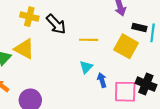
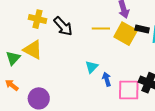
yellow line: (89, 40) -> (101, 28), moved
yellow square: (126, 46) -> (126, 34), moved

